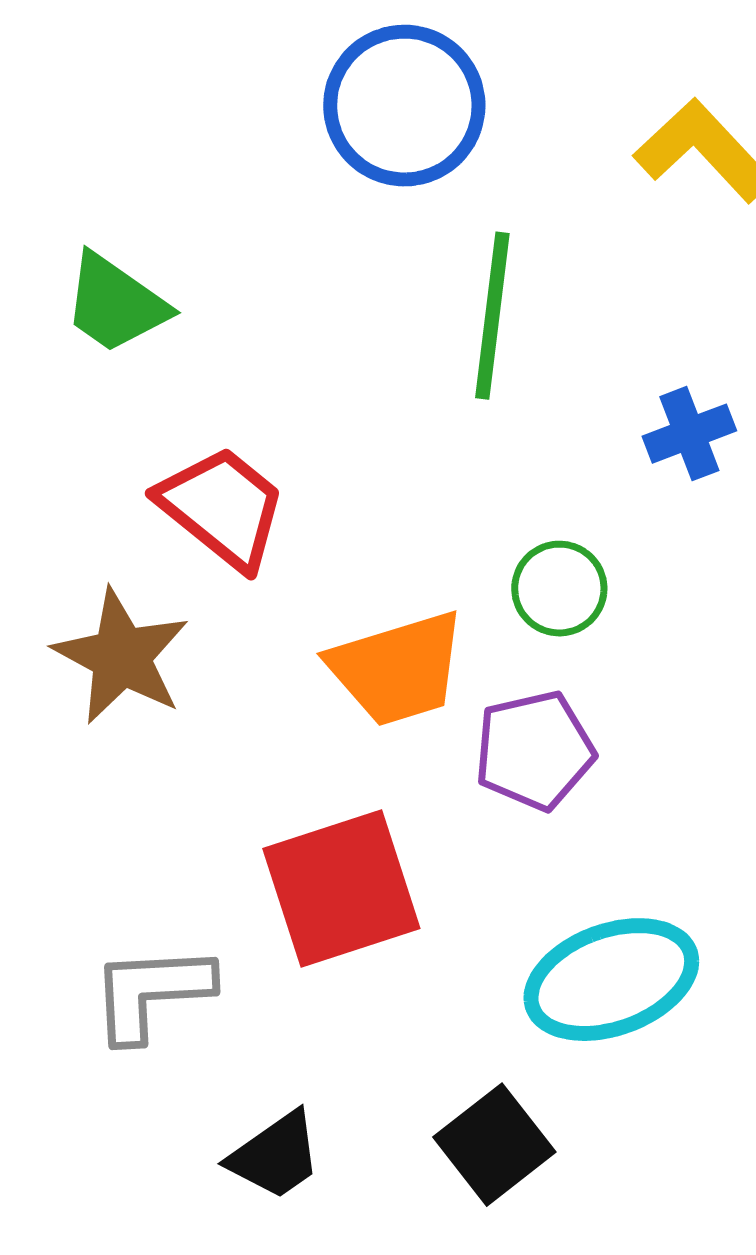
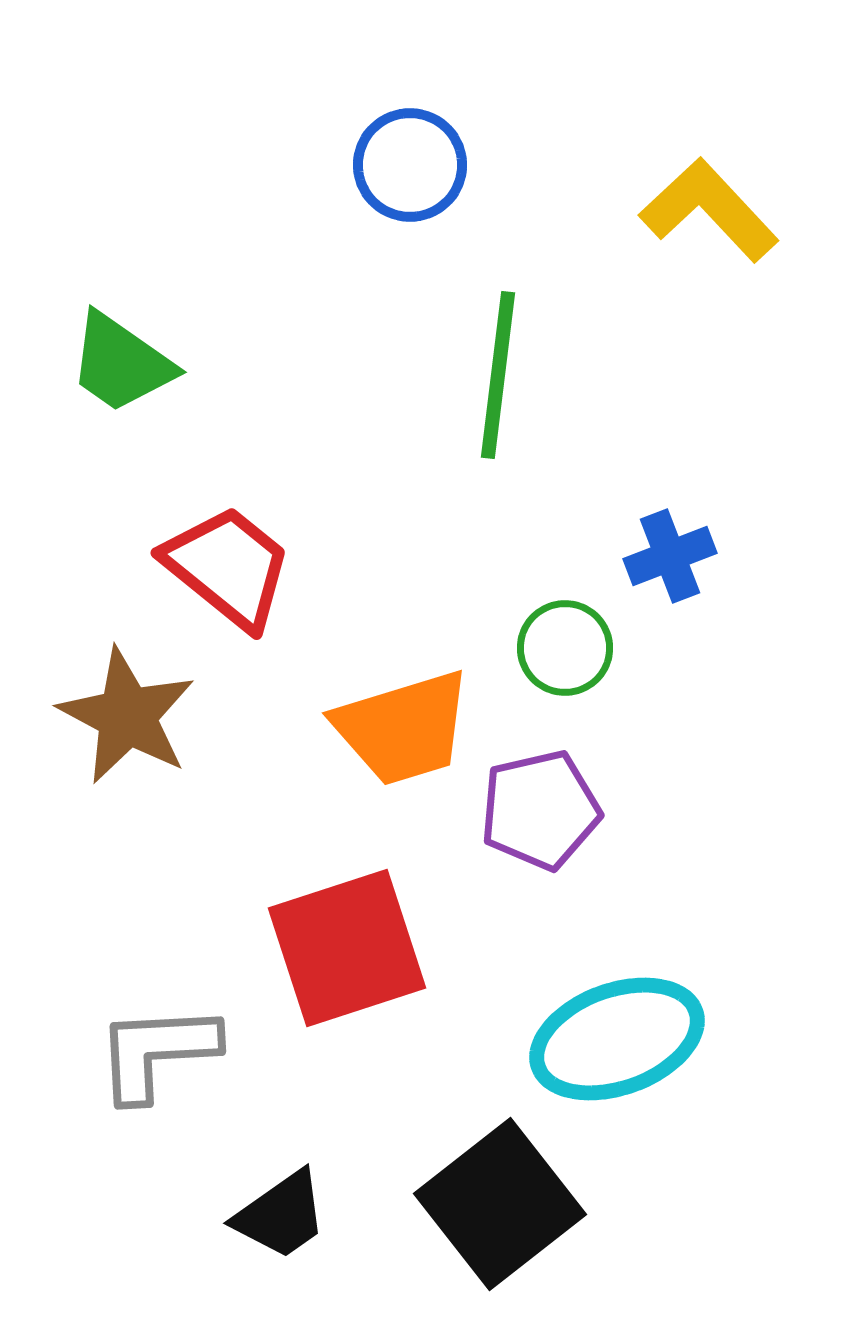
blue circle: (404, 106) -> (410, 165), size x0.7
blue cross: (689, 434) -> (670, 556), moved
black square: (494, 1145) -> (500, 1204), size x1.4

